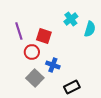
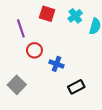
red square: (44, 36) -> (47, 14), moved
gray square: (35, 78) -> (17, 85), moved

